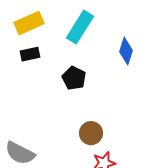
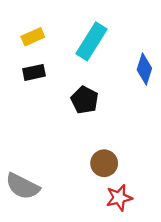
yellow rectangle: (29, 23) -> (33, 37), size x0.7

